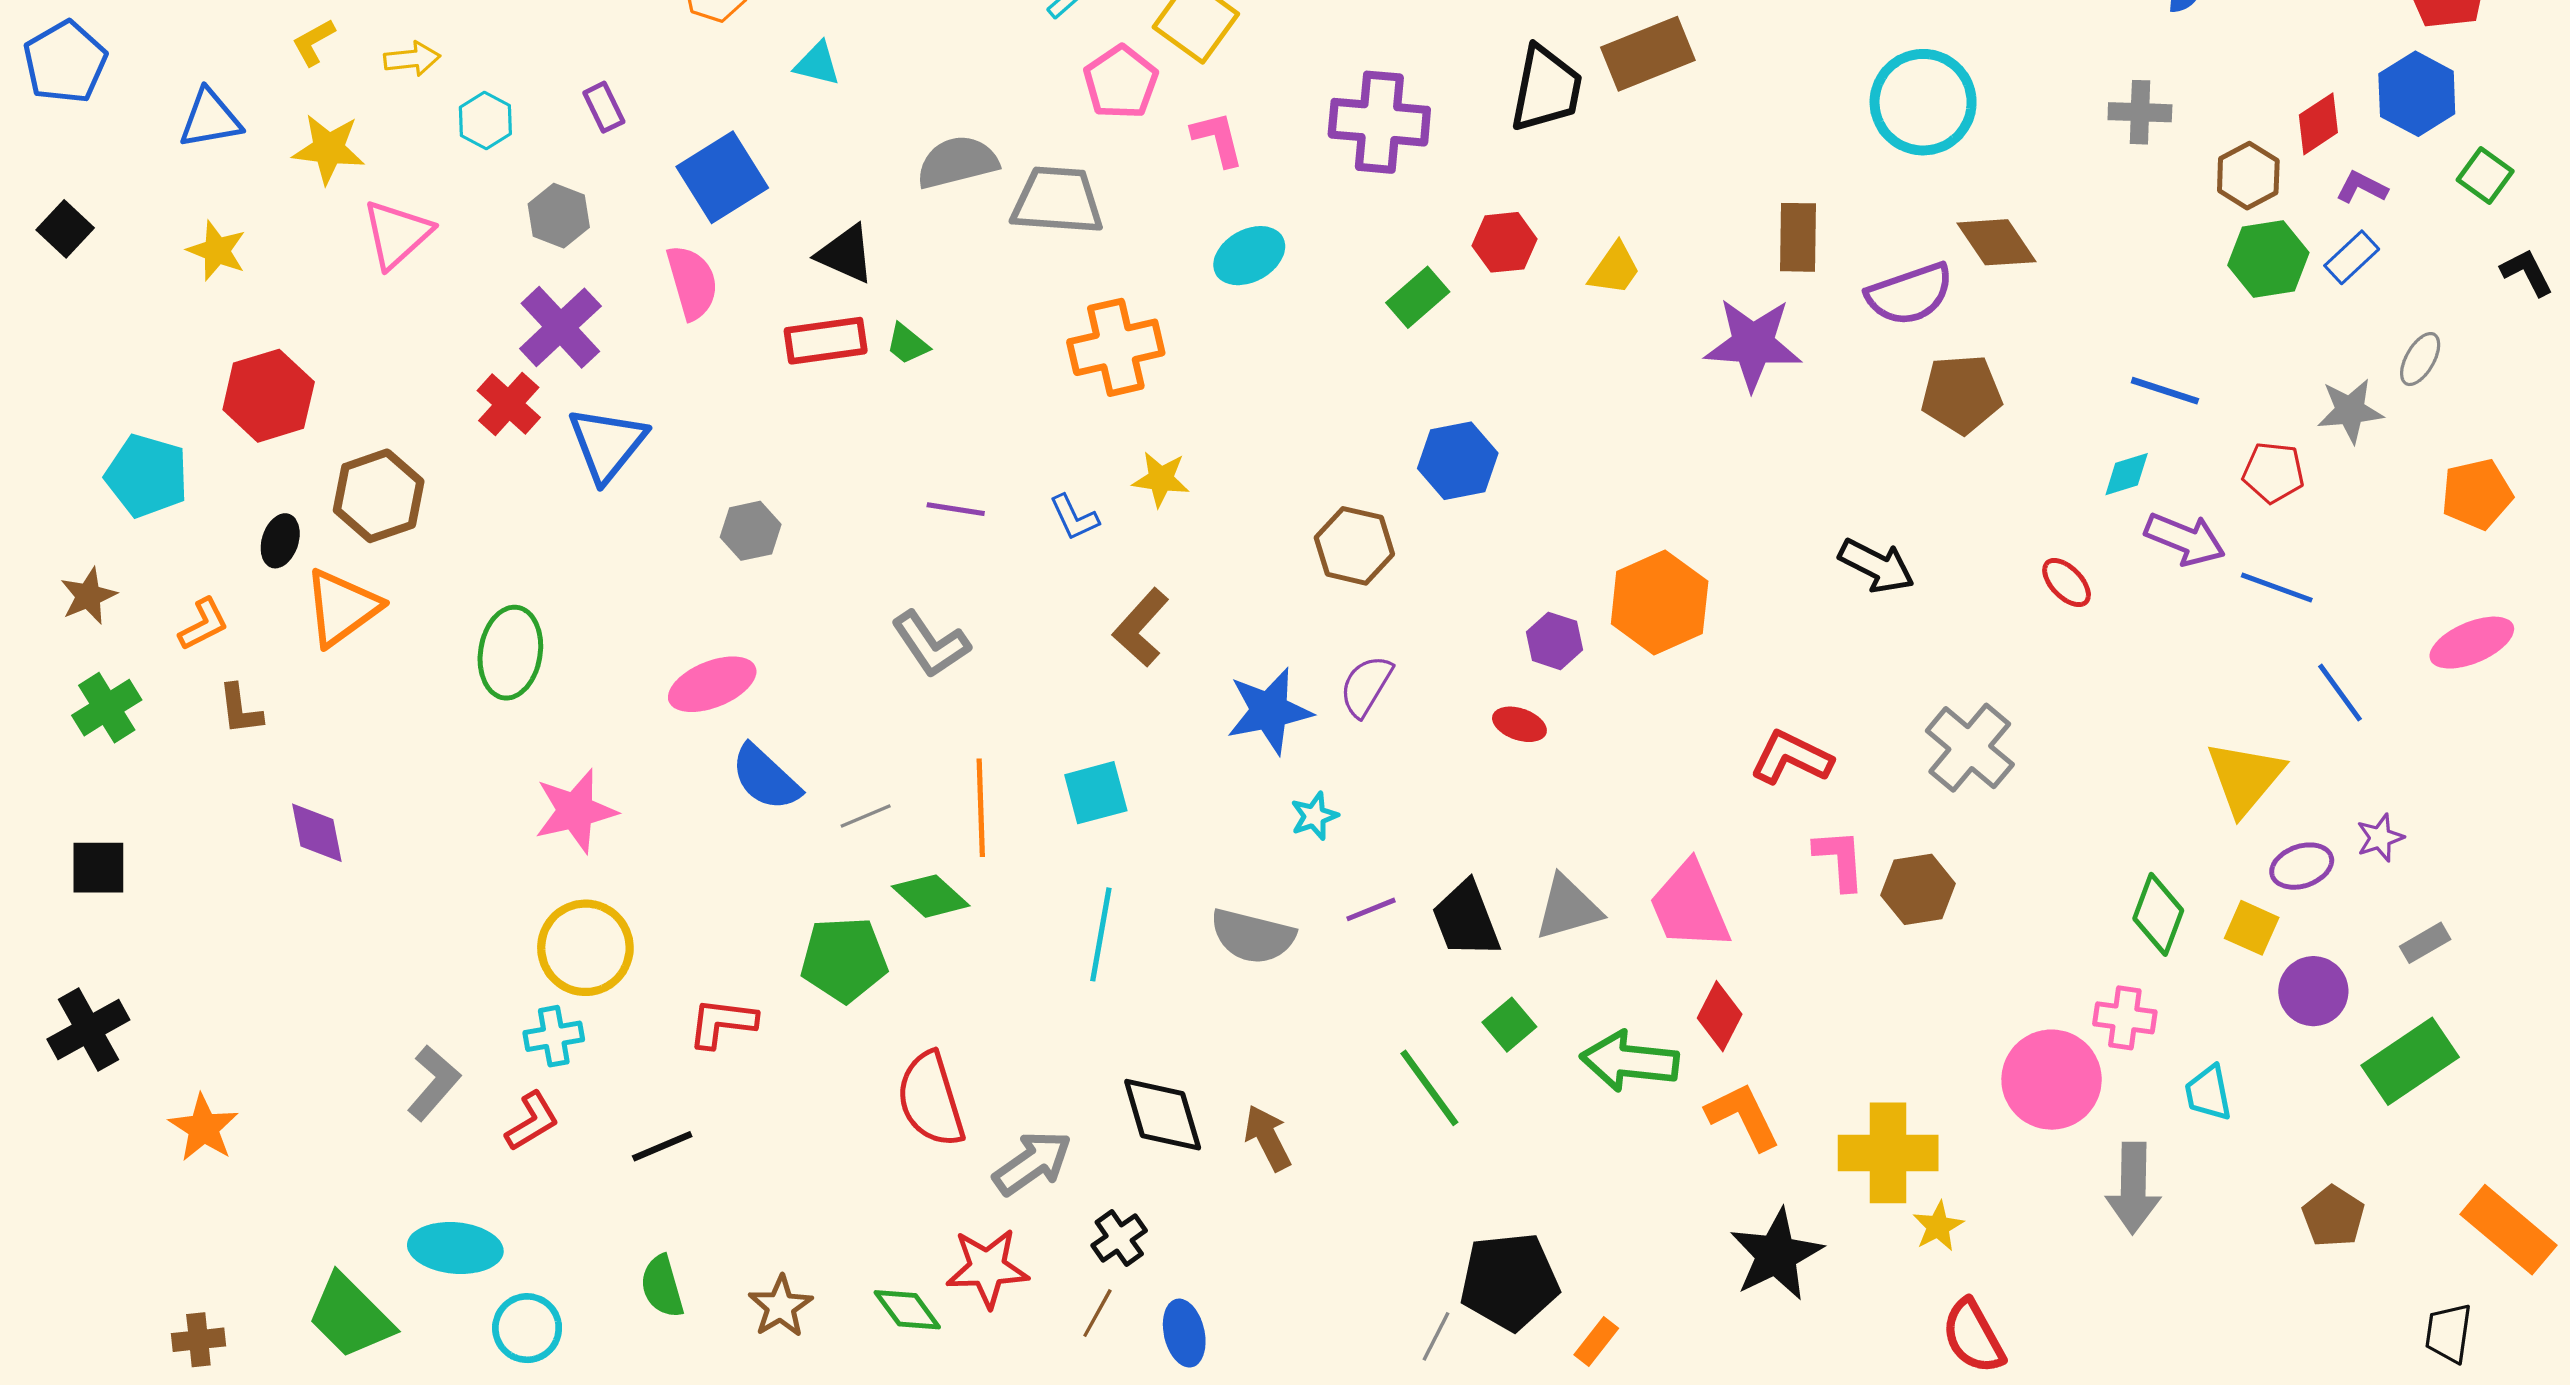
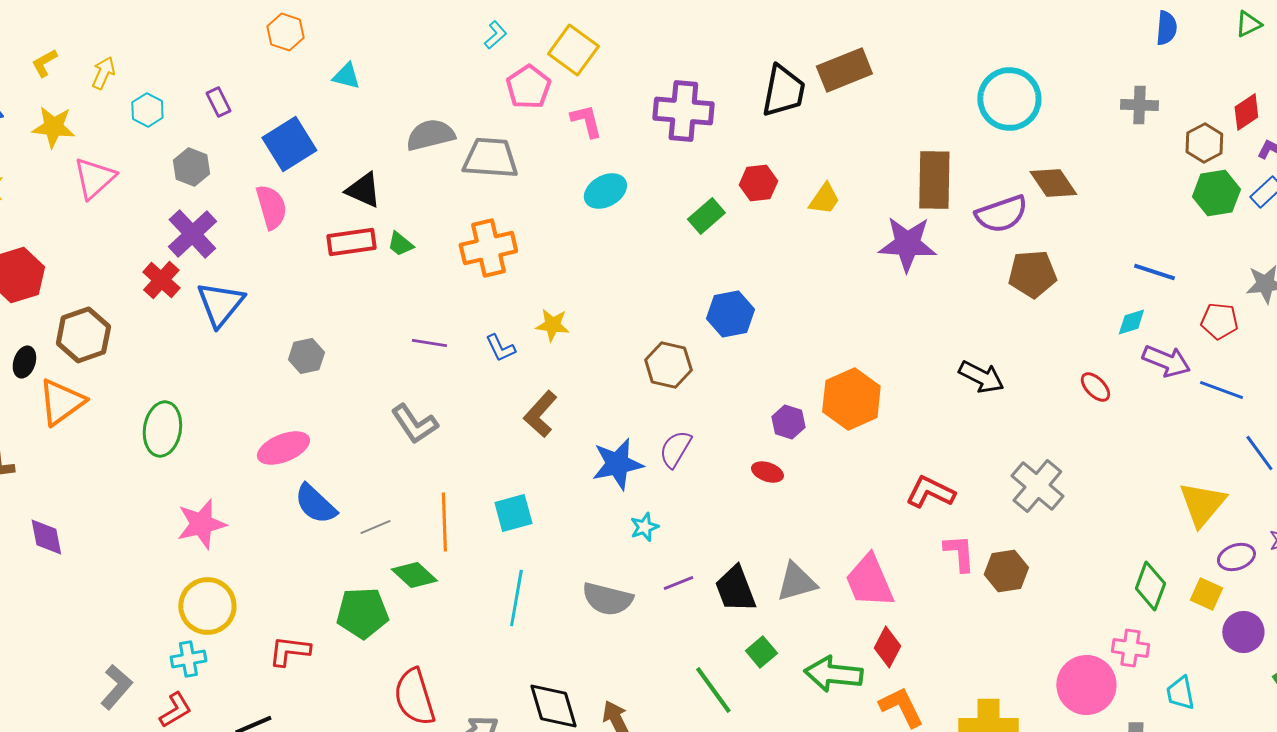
yellow arrow: (412, 59) -> (103, 73), turned -60
brown rectangle: (1798, 237) -> (934, 180), size x1.4
orange cross: (1116, 347) -> (488, 248), moved

